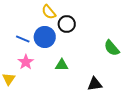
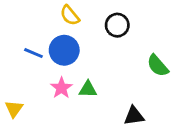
black circle: (67, 24) -> (117, 25), moved
pink star: (26, 62) -> (61, 88), moved

